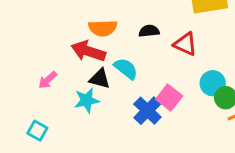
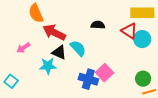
orange semicircle: (103, 28) -> (36, 13), moved, turned 60
red triangle: (185, 44) -> (129, 31), moved
cyan circle: (213, 83) -> (142, 39), moved
blue cross: (147, 111) -> (88, 79), turned -36

